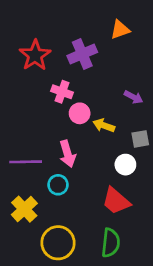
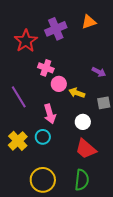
purple cross: (82, 54) -> (56, 29), moved
purple line: (26, 162) -> (19, 97), moved, turned 60
white circle: (125, 165) -> (83, 122), moved
yellow cross: (24, 209) -> (18, 141), moved

